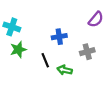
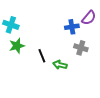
blue cross: (59, 37) -> (72, 27), moved
gray cross: (87, 52) -> (81, 48), turned 32

